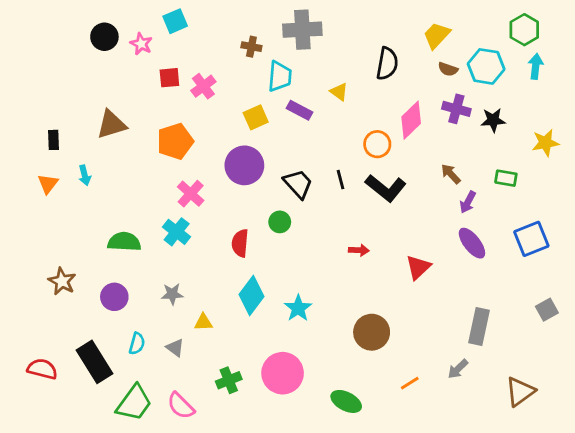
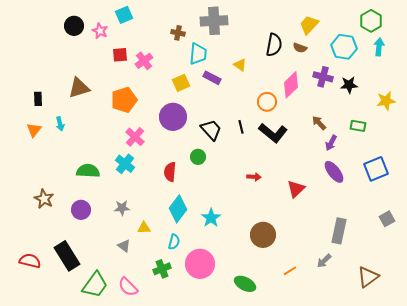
brown semicircle: (448, 69) -> (300, 48), moved
cyan semicircle: (137, 343) -> (174, 242), moved

